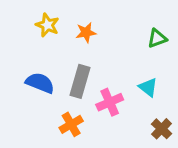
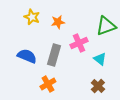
green triangle: (157, 38) -> (106, 26), size x1.5
pink cross: (110, 102) -> (79, 43), moved
brown cross: (162, 129) -> (98, 86), moved

